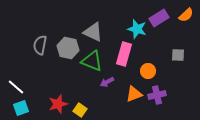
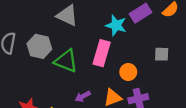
gray triangle: (93, 32) -> (67, 15), moved
purple arrow: (107, 82) -> (83, 96), moved

